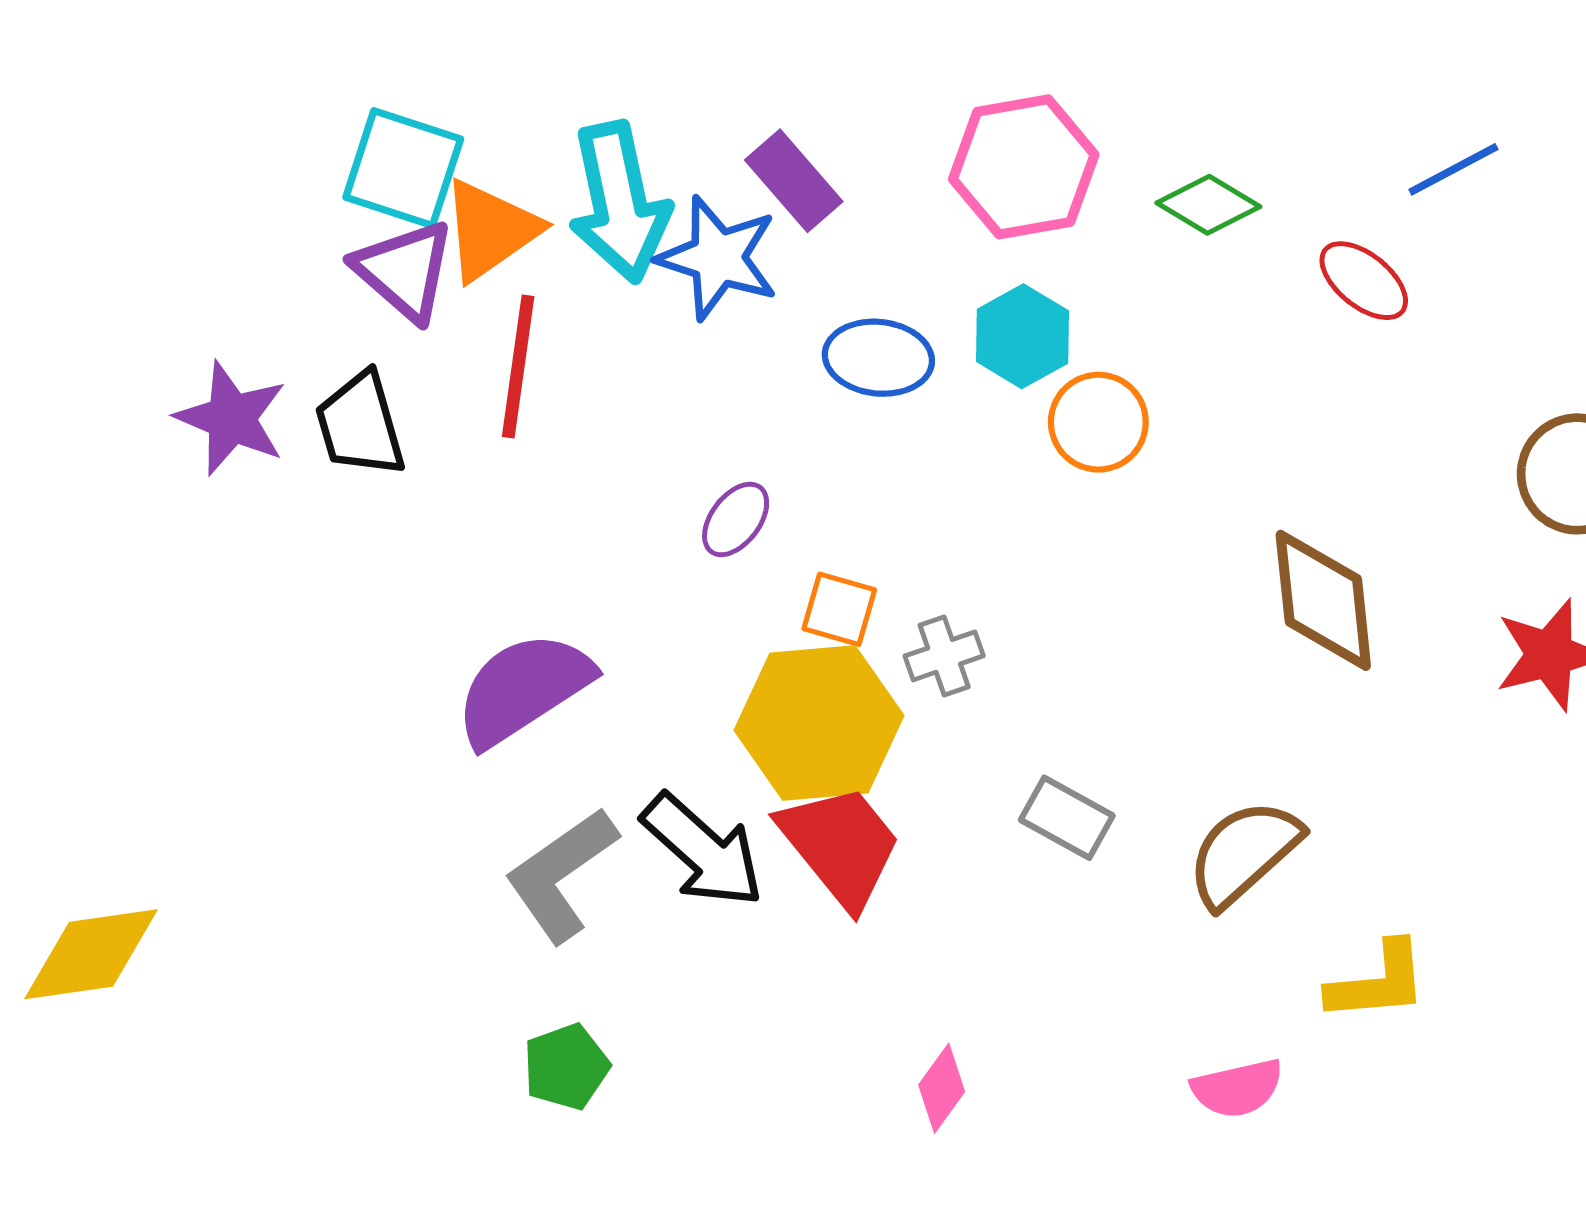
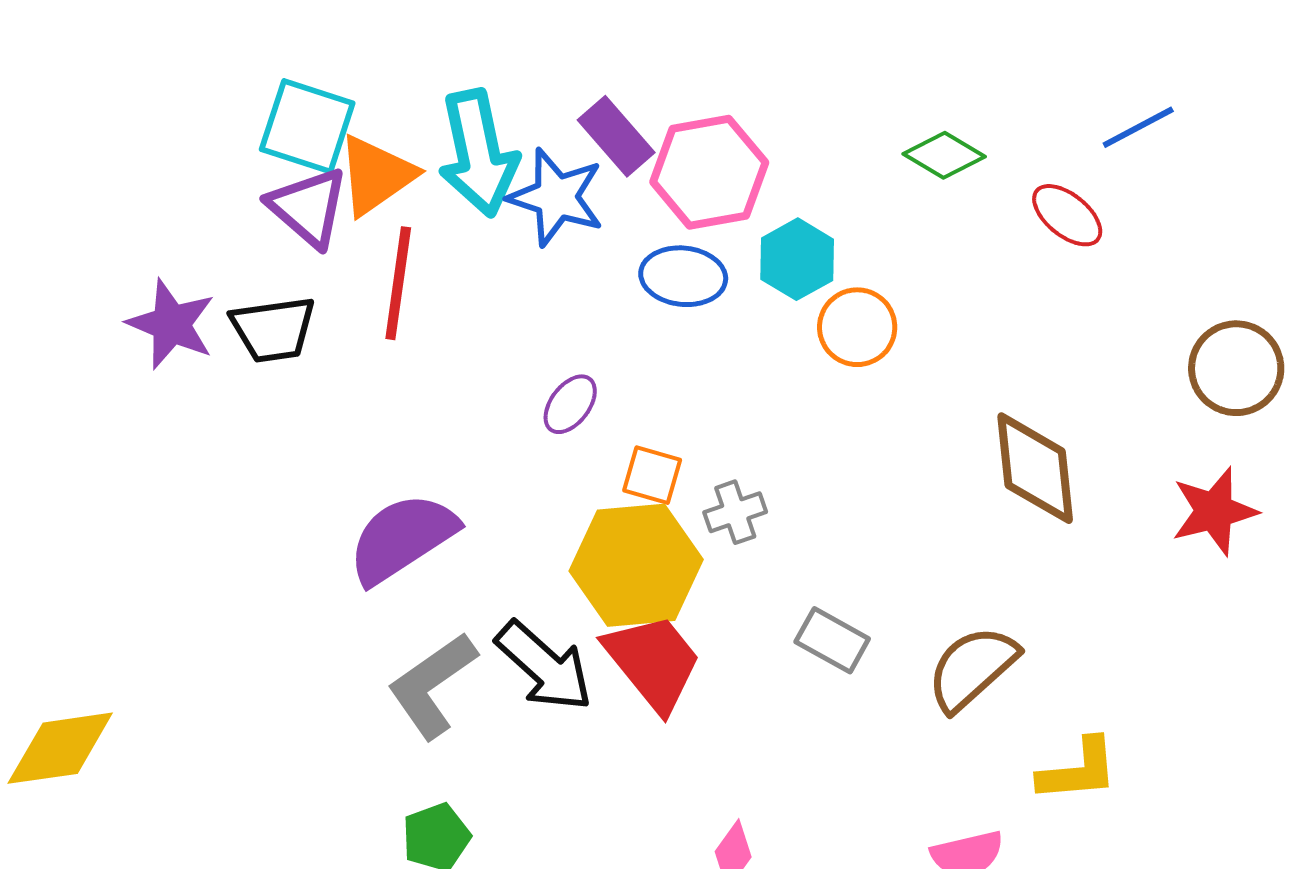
pink hexagon: (1024, 167) -> (709, 172), moved
black trapezoid: (360, 425) -> (273, 329), turned -82

